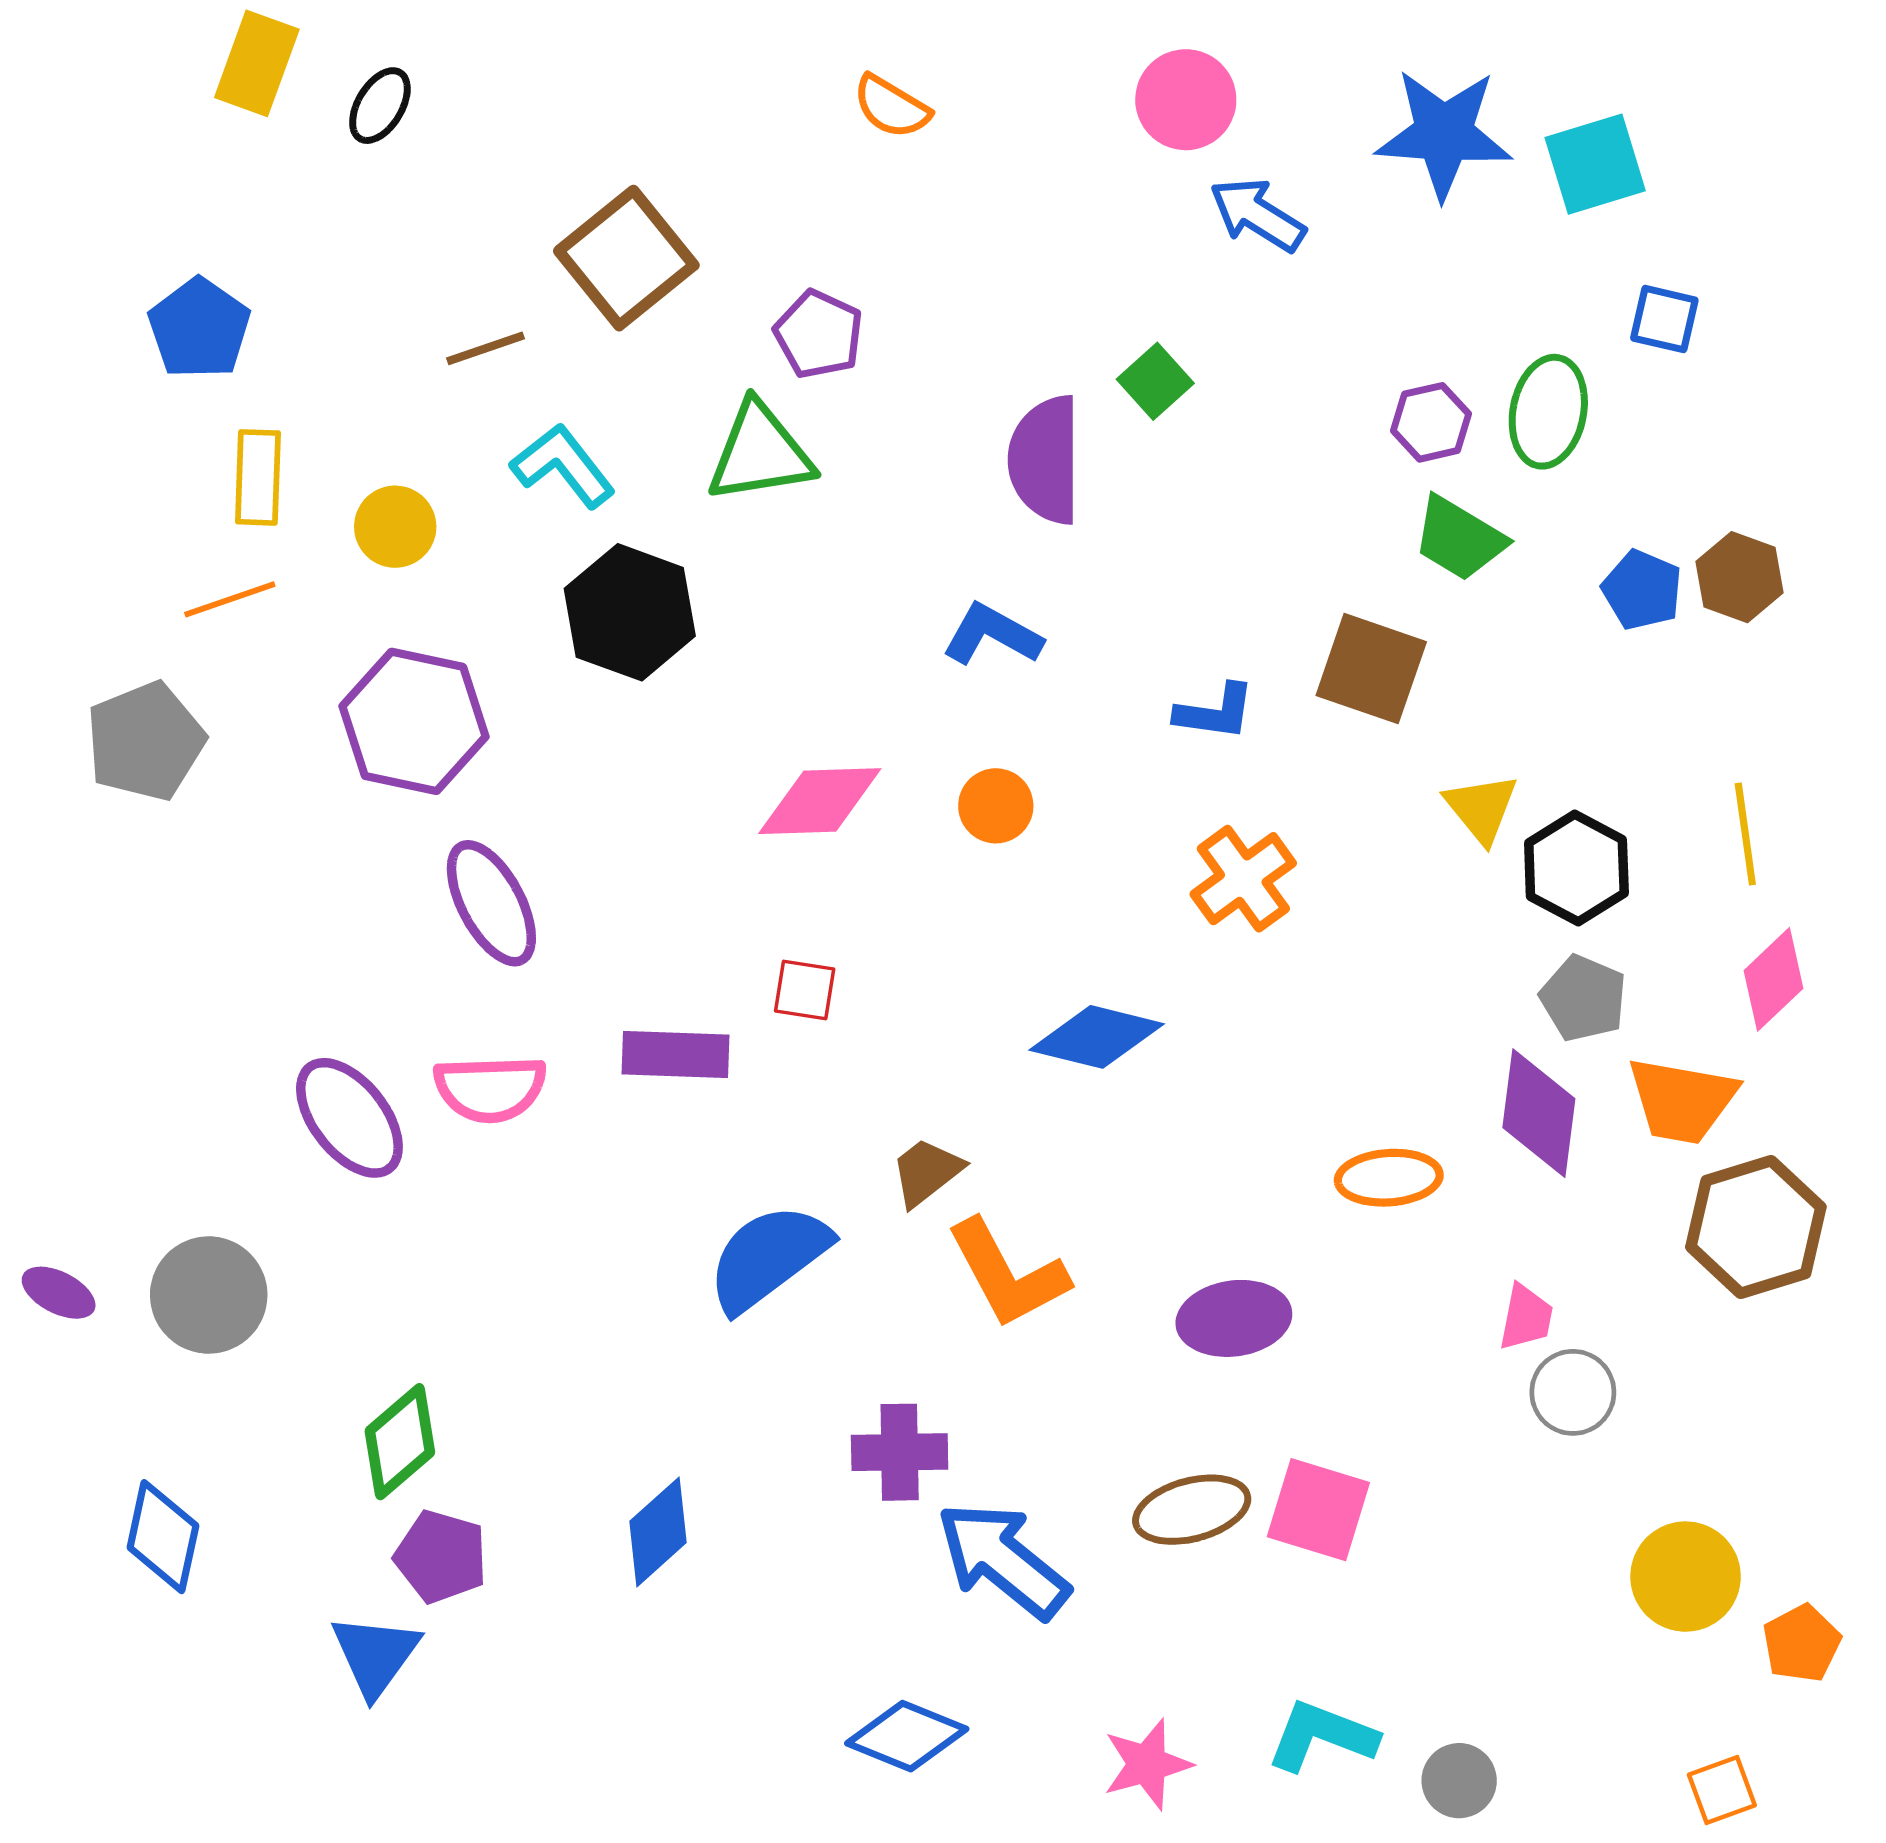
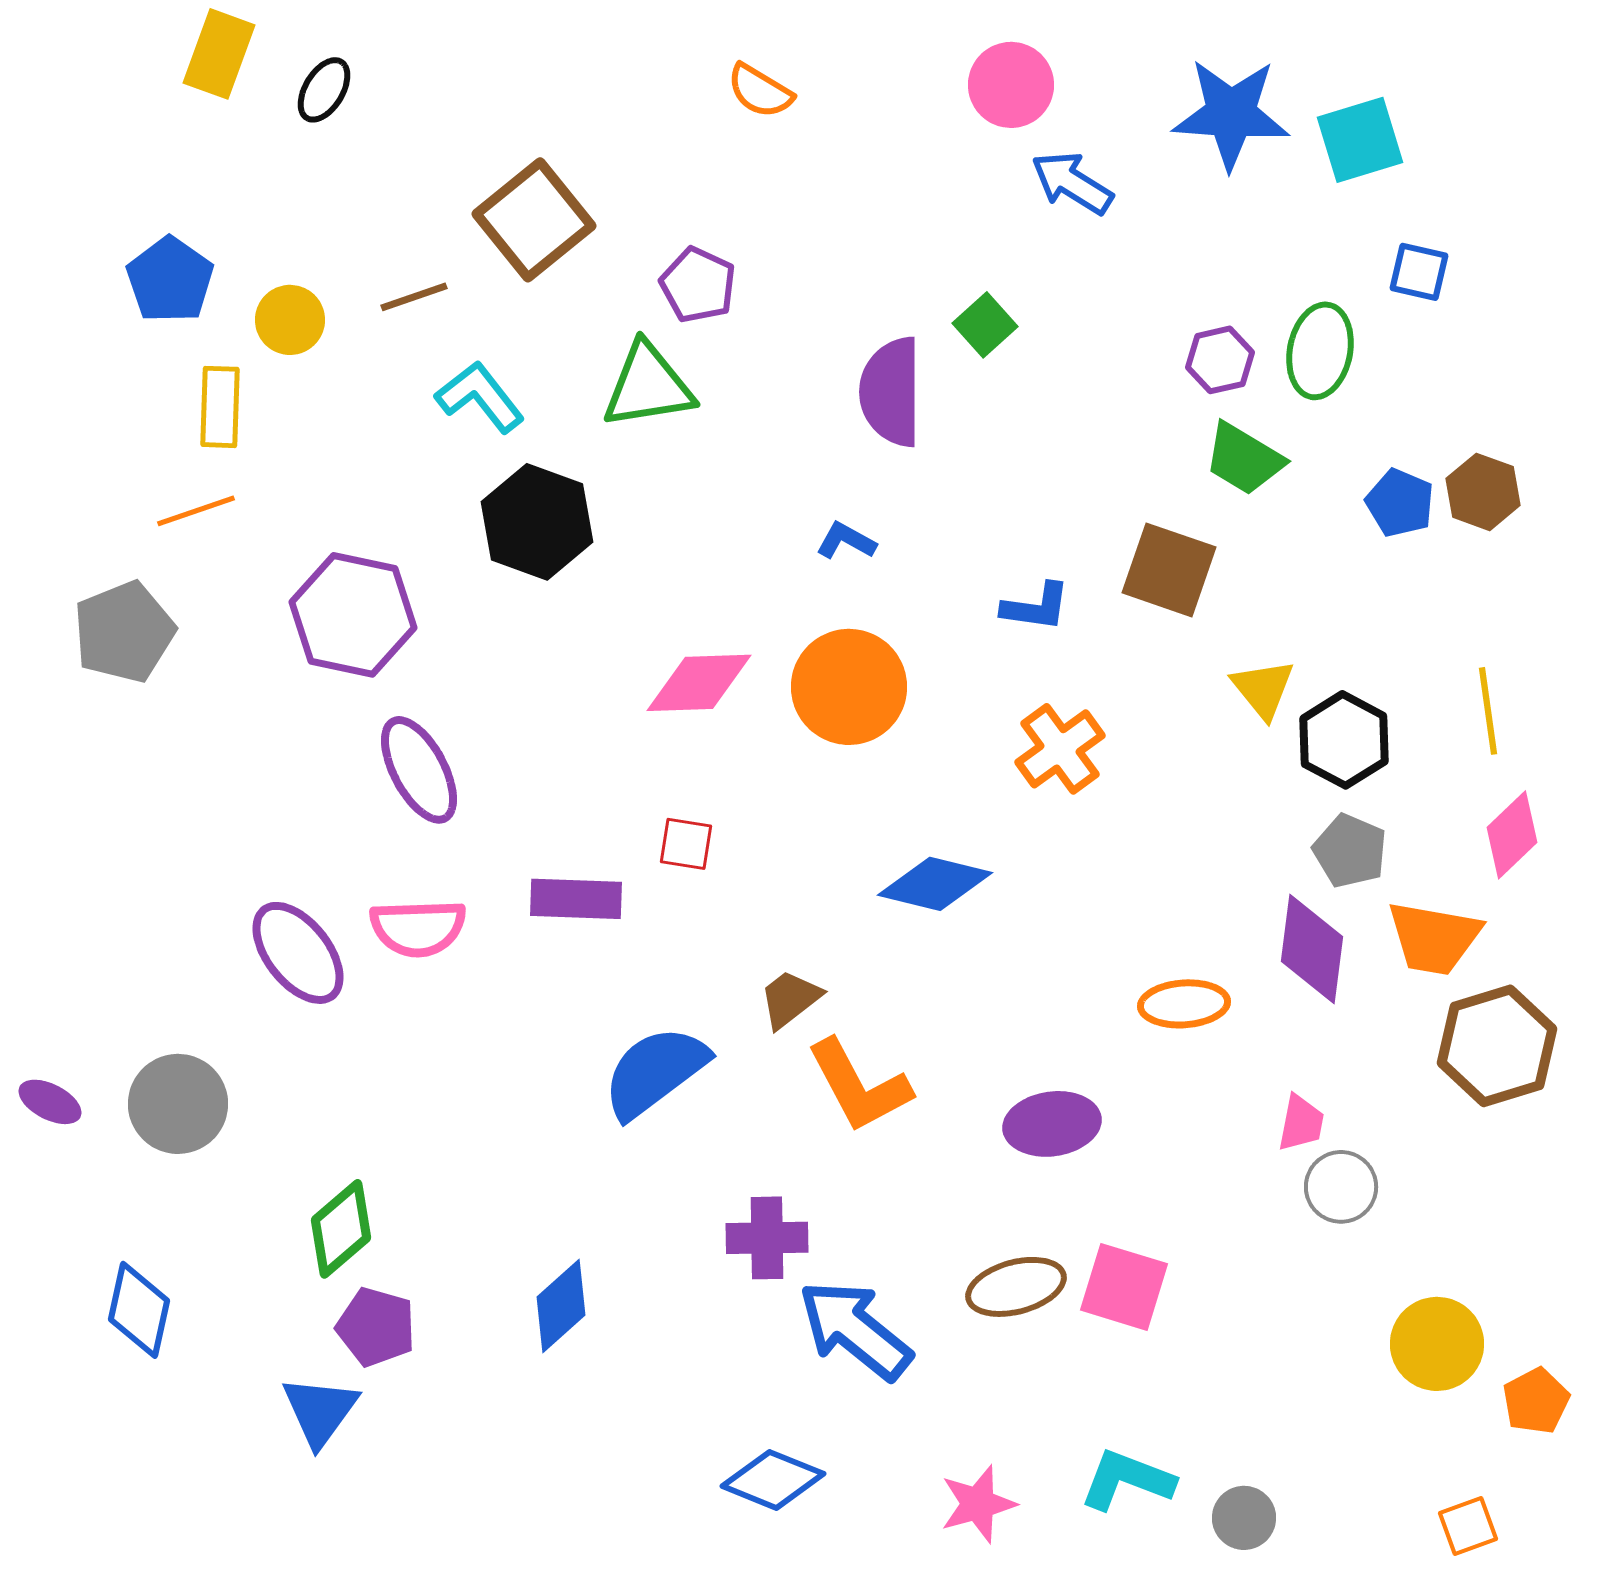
yellow circle: (395, 527) -> (290, 320), moved
blue L-shape: (992, 635) -> (846, 541), size x0.7
orange circle: (996, 806) -> (849, 687), size x1.8

